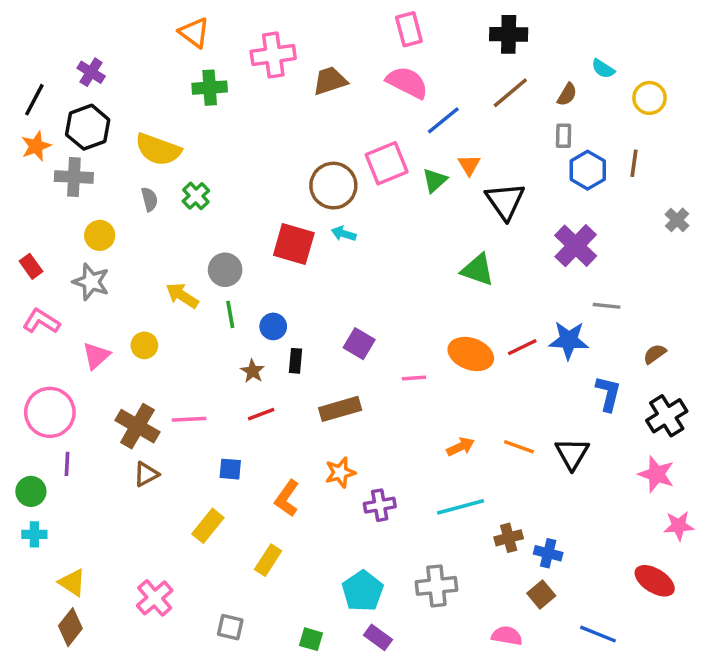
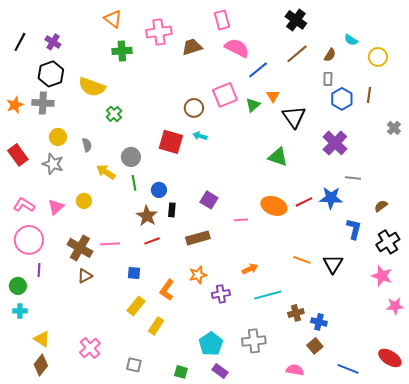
pink rectangle: (409, 29) -> (222, 20), moved
black cross: (509, 34) -> (296, 20), turned 35
black line: (34, 100) -> (20, 42), moved
orange star: (36, 146) -> (15, 105), moved
brown circle: (333, 186) -> (194, 108), size x0.7
gray semicircle: (149, 199) -> (87, 145), moved
red rectangle: (31, 266) -> (18, 155), size x1.5
pink L-shape: (41, 321) -> (24, 205), moved
brown star: (253, 371) -> (147, 216), size x1.5
orange arrow: (460, 447) -> (250, 269), moved
yellow rectangle: (208, 526) -> (136, 306), moved
red ellipse: (655, 581) -> (390, 358), moved

